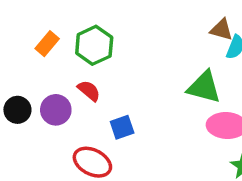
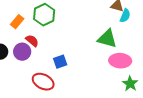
orange rectangle: (47, 44) -> (17, 22), moved
red semicircle: (89, 91) -> (32, 41), moved

